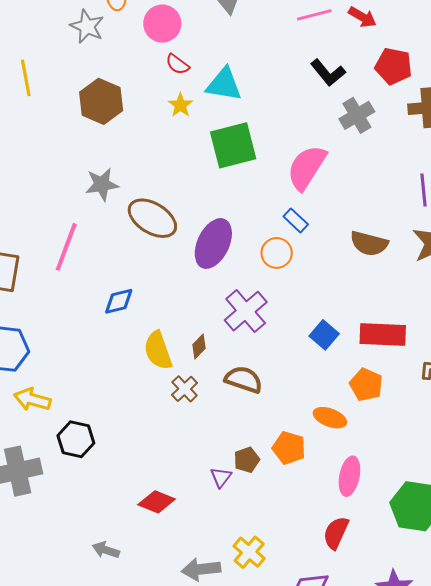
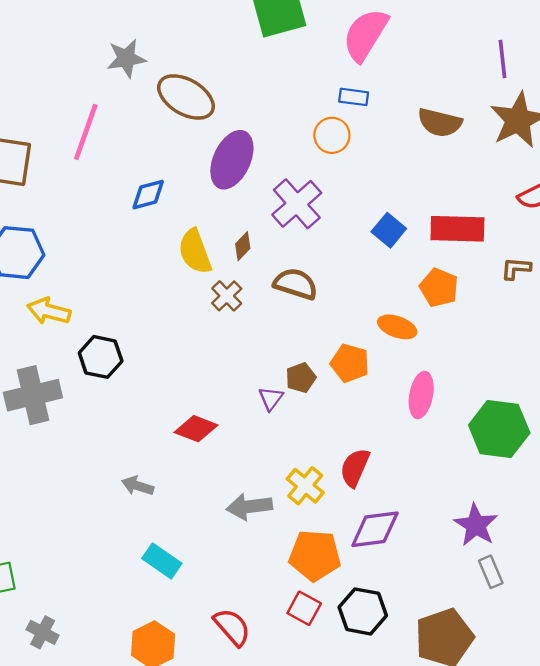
blue rectangle: (296, 220) -> (354, 97), turned -35
purple ellipse: (213, 244) -> (232, 160), moved
red semicircle: (336, 533) -> (355, 468), moved

